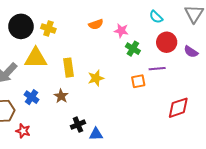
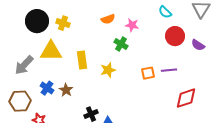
green cross: (133, 49) -> (121, 44), moved
purple line: (157, 69) -> (169, 70), moved
brown star: (61, 96) -> (66, 90), moved

